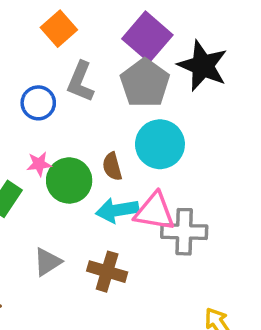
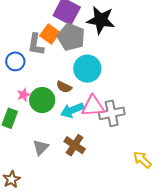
orange square: (59, 29) -> (50, 34), moved
brown semicircle: (112, 167) -> (64, 87), turned -35
brown cross: (107, 272) -> (75, 145), turned 30

